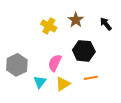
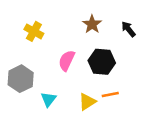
yellow cross: (49, 26) -> (34, 31), moved
pink semicircle: (55, 63) -> (67, 61), moved
yellow triangle: (63, 84) -> (87, 102), moved

